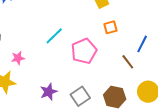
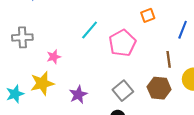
brown line: (128, 62) -> (169, 59), moved, turned 35
purple star: (49, 92) -> (78, 95), moved

